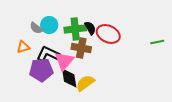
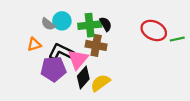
red ellipse: (108, 34) -> (154, 30), moved
black diamond: (69, 78) -> (83, 77), turned 50

